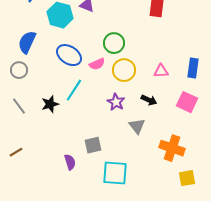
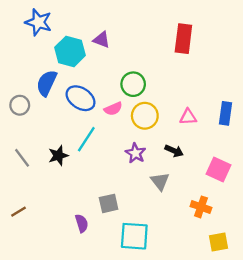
blue semicircle: (27, 42) -> (47, 83), moved
gray circle: (19, 70) -> (20, 105), moved
pink square: (187, 102) -> (218, 170), moved
orange cross: (172, 148) -> (201, 207), size x0.7

